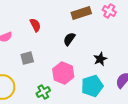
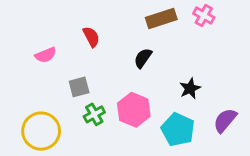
cyan pentagon: (92, 86) -> (178, 130), turned -30
green cross: (43, 92) -> (94, 114), moved

